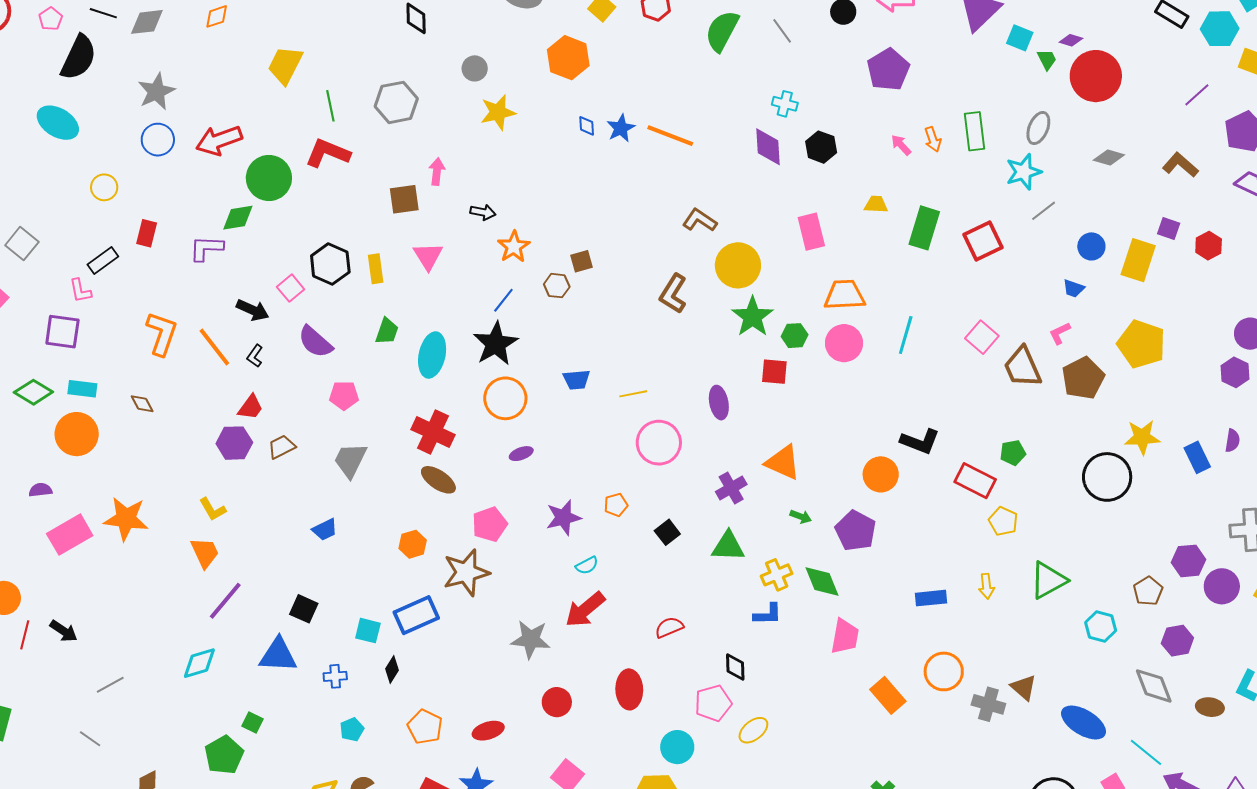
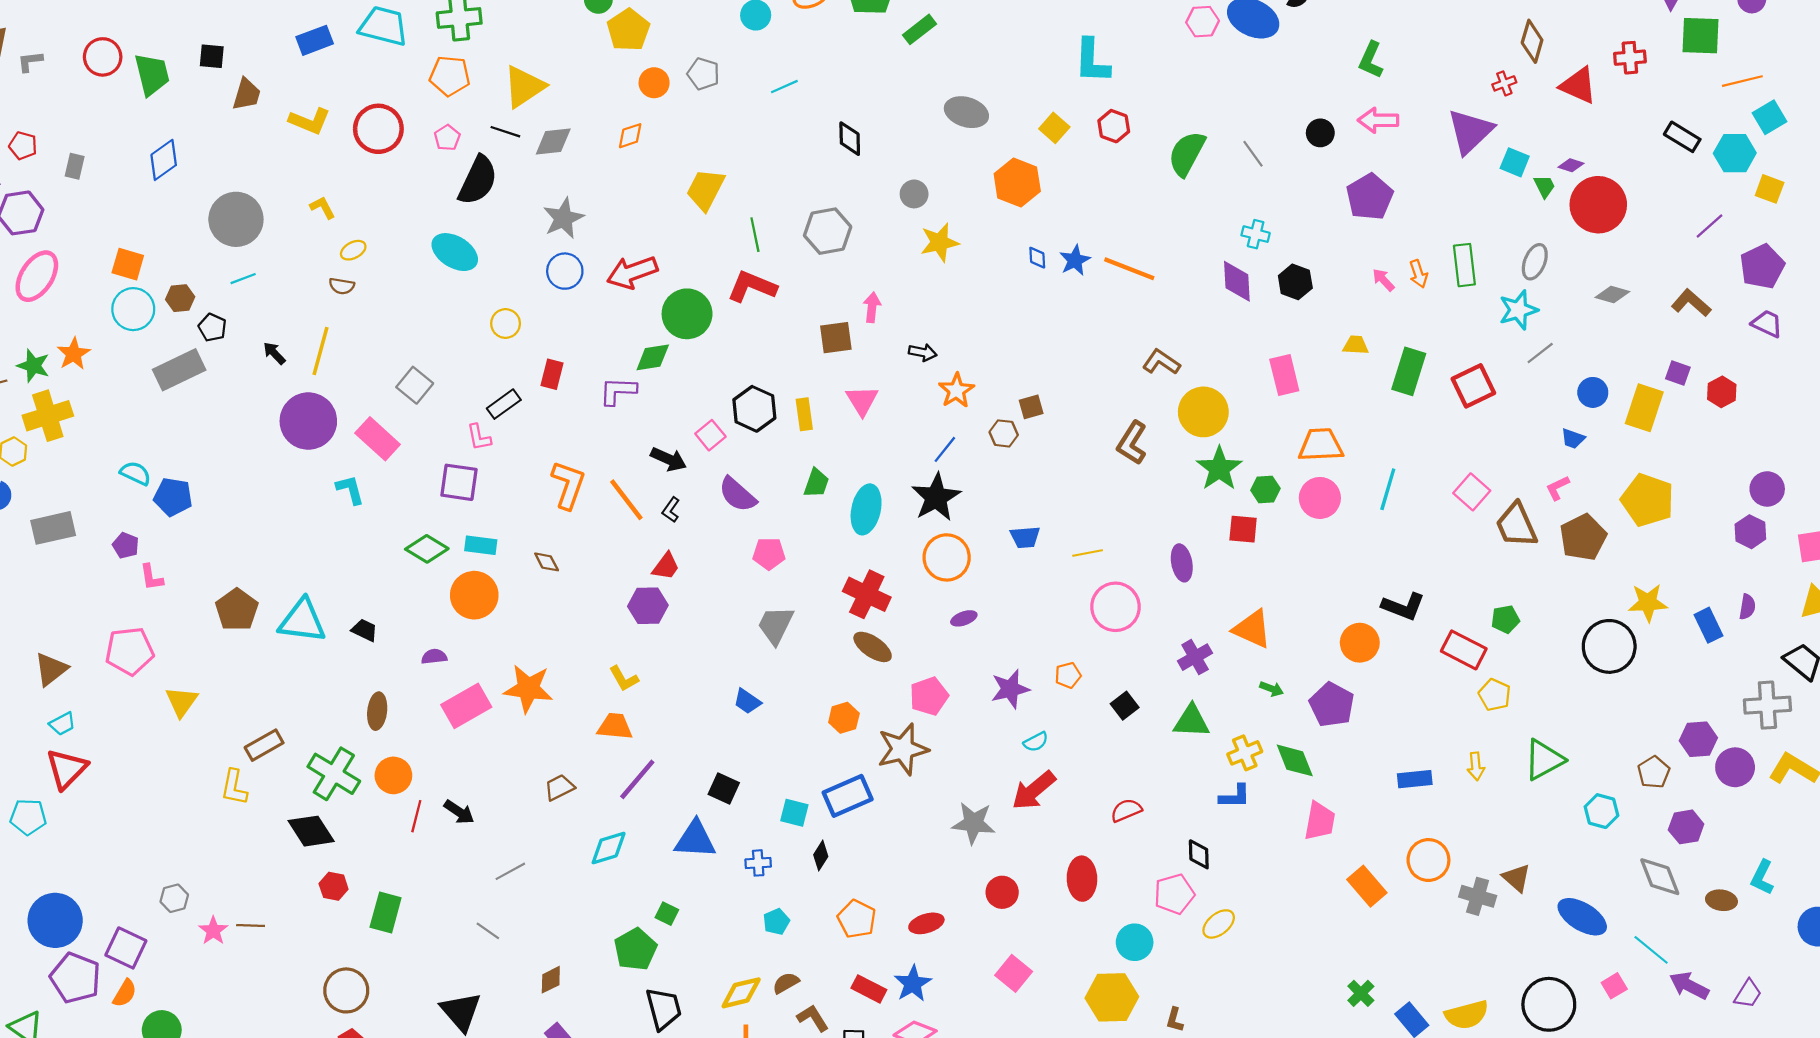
brown trapezoid: (282, 447) -> (559, 787), moved
blue trapezoid: (325, 530) -> (747, 701), turned 60
orange trapezoid: (205, 553) -> (615, 726), turned -60

